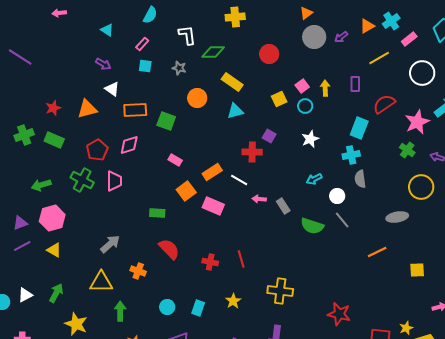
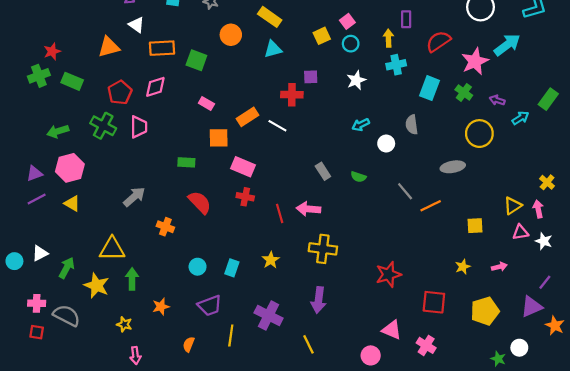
yellow arrow: (325, 88) -> (388, 38), moved
red star: (53, 108) -> (52, 51), moved
cyan rectangle: (359, 128) -> (429, 88), moved
purple square: (269, 136) -> (311, 77), turned -32
cyan cross: (351, 155) -> (396, 65), moved
orange square: (186, 191) -> (219, 138), turned 36
pink arrow: (259, 199) -> (308, 209), moved, size x1.5
pink rectangle: (213, 206) -> (243, 167), moved
gray rectangle: (283, 206) -> (323, 171), moved
gray line: (342, 220) -> (405, 191), moved
green semicircle: (312, 226) -> (358, 177), size x0.6
red cross: (210, 262) -> (245, 197), moved
yellow triangle: (101, 282) -> (112, 249), moved
green arrow: (56, 293) -> (67, 268), moved
green arrow: (120, 311) -> (132, 279), moved
red star: (339, 314) -> (388, 274), turned -30
yellow star: (406, 328) -> (463, 267), moved

